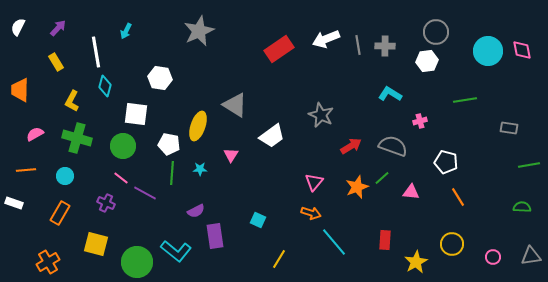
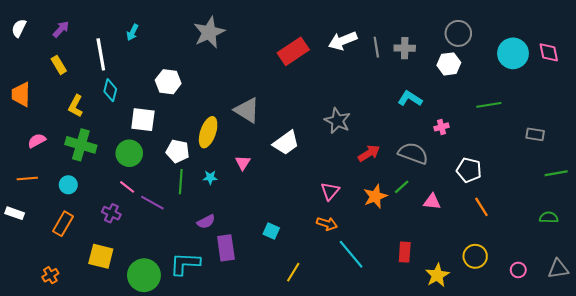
cyan L-shape: (176, 251) -> (185, 264), turned 144
orange cross: (48, 262) -> (50, 275), size x0.7

